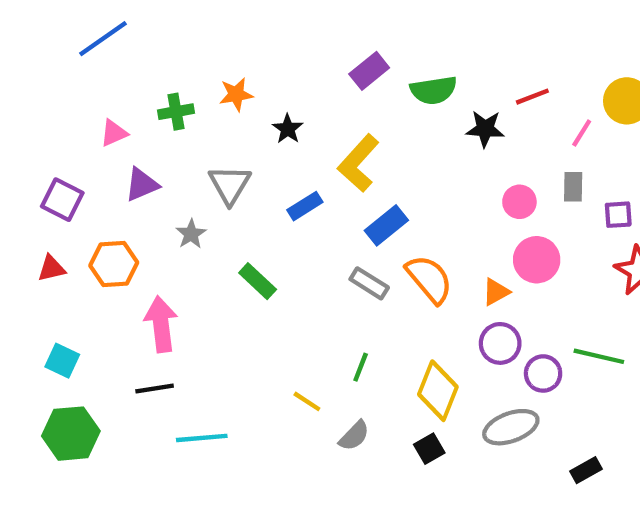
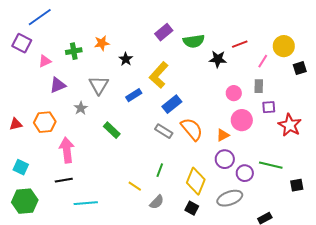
purple square: (62, 200) -> (22, 43), moved
purple square: (618, 215) -> (269, 107), moved
black square: (429, 449) -> (192, 208), turned -32

